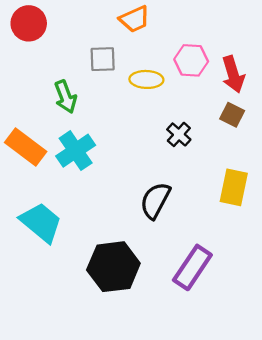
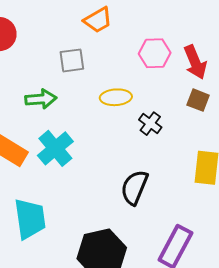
yellow ellipse: (146, 79) -> (116, 97), moved
green arrow: (66, 97) -> (41, 99), turned -68
cyan trapezoid: (41, 222) -> (30, 219), turned 48

